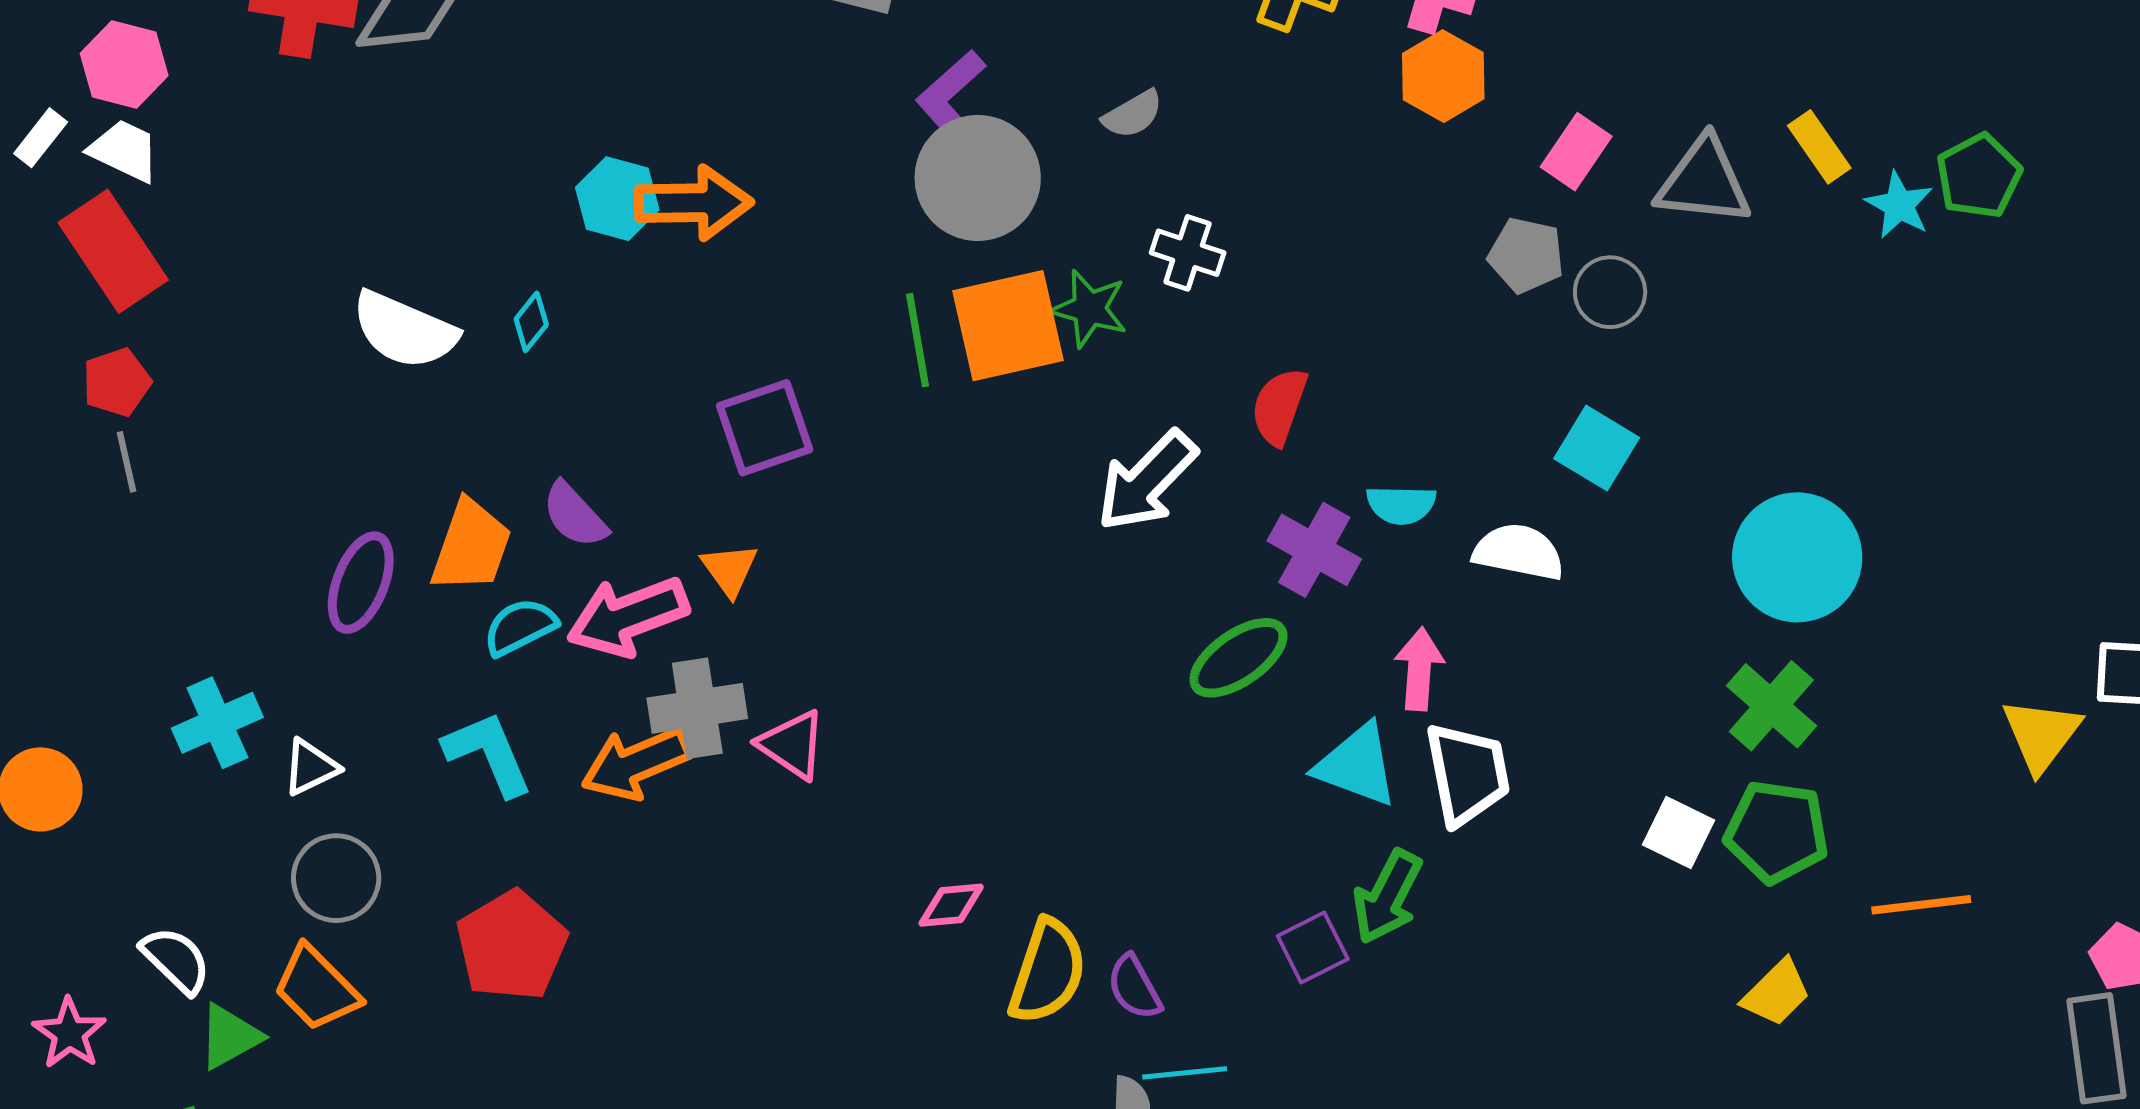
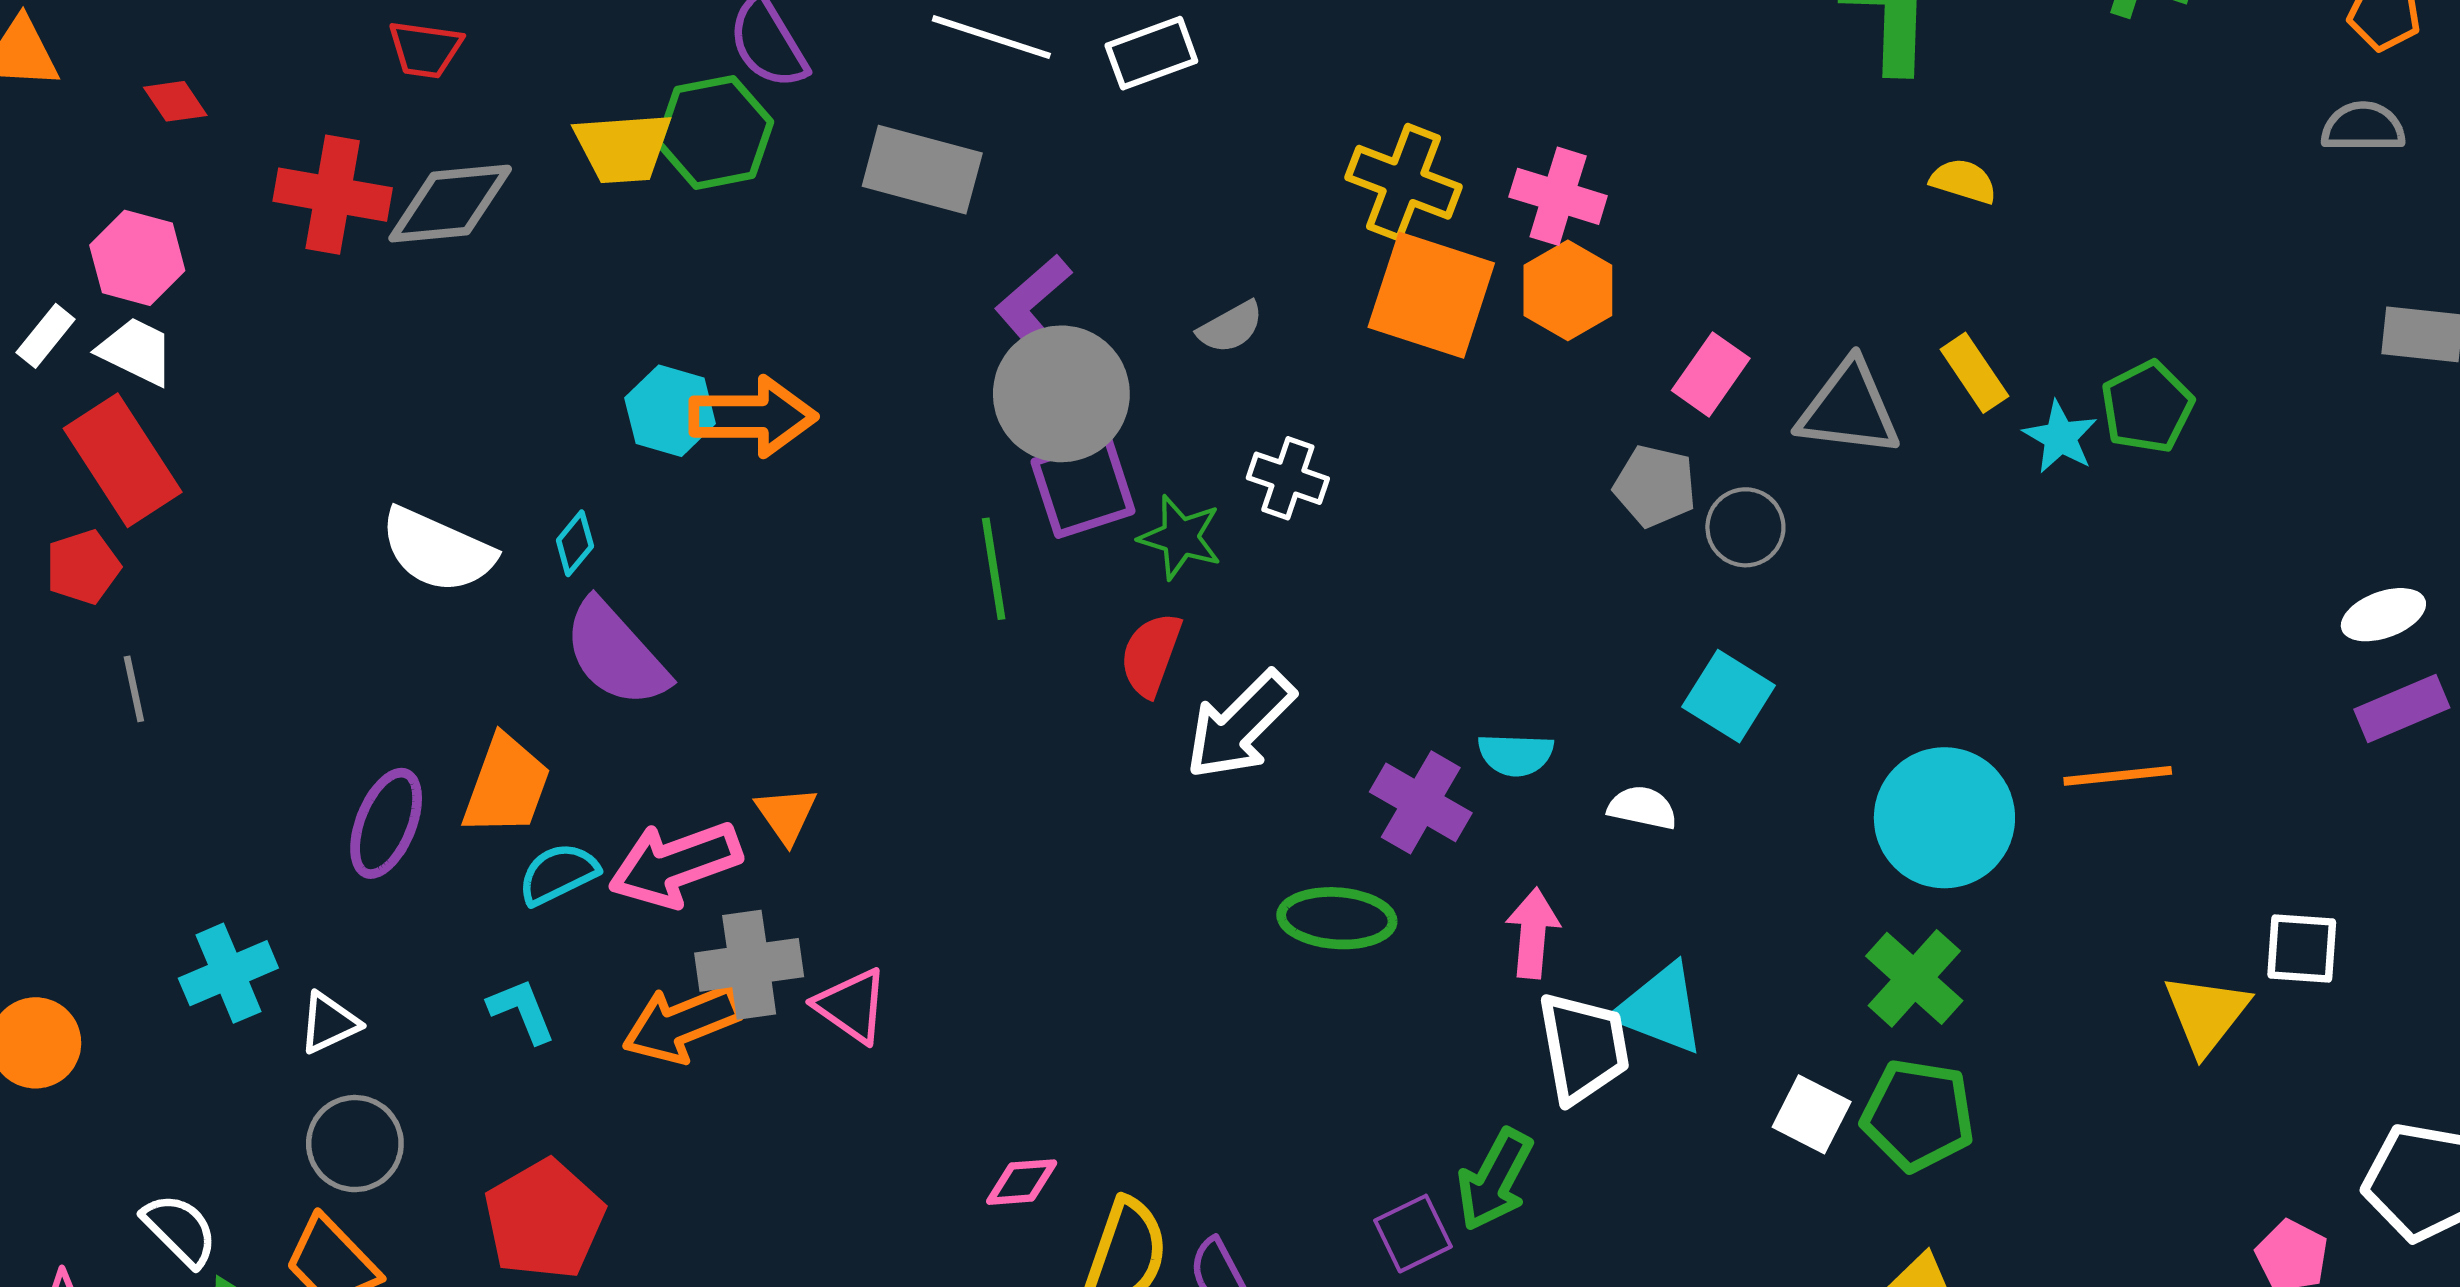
orange square: (1008, 326) -> (1431, 295), moved, turned 30
red pentagon: (117, 382) -> (83, 567), moved
red semicircle: (1279, 406) -> (1151, 654), moved
purple square: (765, 428) -> (1083, 486), moved
purple semicircle: (575, 515) -> (616, 654), moved, size x1.5
white semicircle: (1519, 552) -> (1642, 808), size x0.7
green ellipse: (1238, 658) -> (1337, 918), turned 38
cyan L-shape: (488, 754) -> (522, 1011), size x0.7
cyan triangle: (1357, 765) -> (1660, 1009), moved
orange line: (1921, 905) -> (2118, 776), moved

